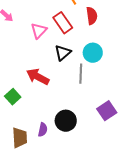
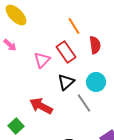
gray line: (81, 74) -> (84, 103), turned -36

